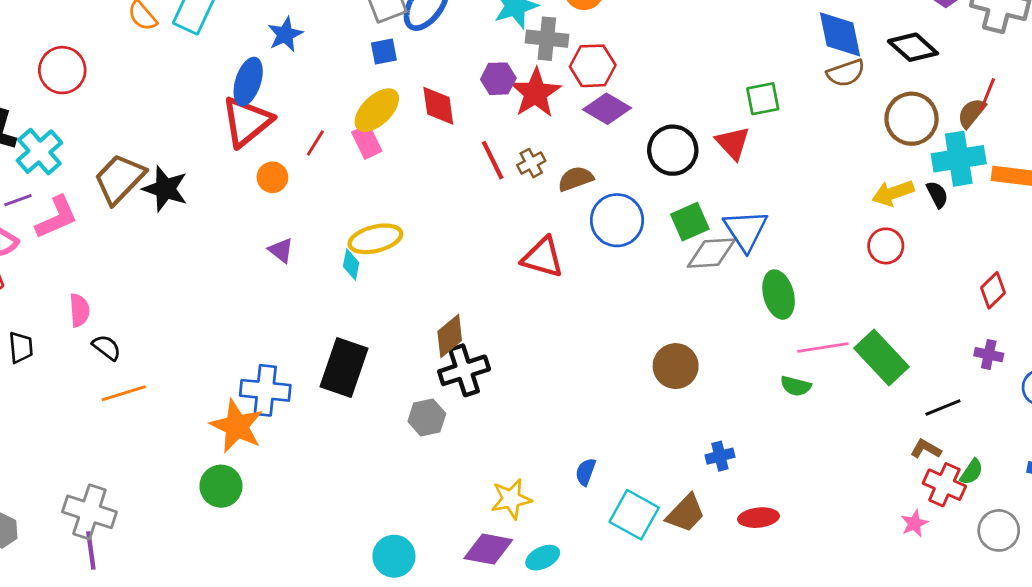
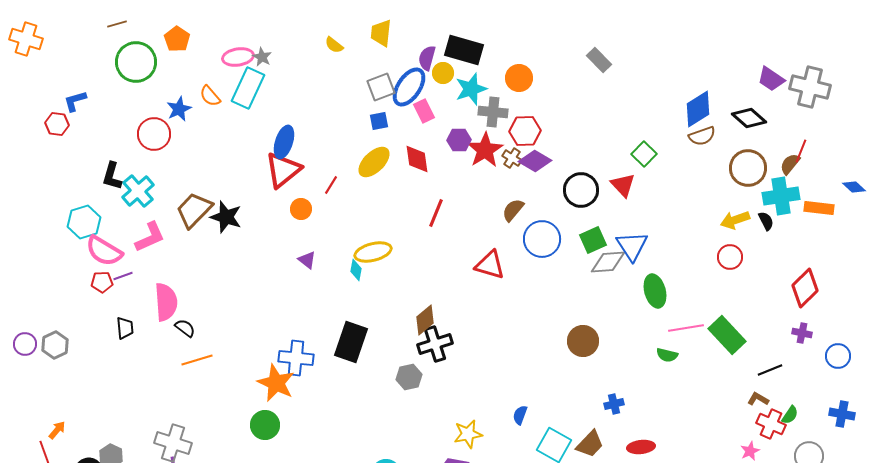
blue star: (285, 34) -> (179, 109), moved
blue diamond: (840, 34) -> (698, 109), turned 69
green square: (763, 99) -> (644, 154), turned -35
pink rectangle: (367, 142) -> (424, 111), moved
red line: (493, 160) -> (436, 213), moved, turned 48
brown cross: (531, 163) -> (512, 158), moved, turned -30
brown semicircle: (576, 179) -> (513, 210), turned -30
purple line: (18, 200) -> (123, 276), moved
red diamond: (993, 290) -> (805, 288), size x1.5
pink semicircle: (79, 310) -> (166, 302), size x1.6

